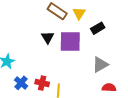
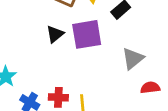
black triangle: (48, 37) -> (55, 34), turned 32

